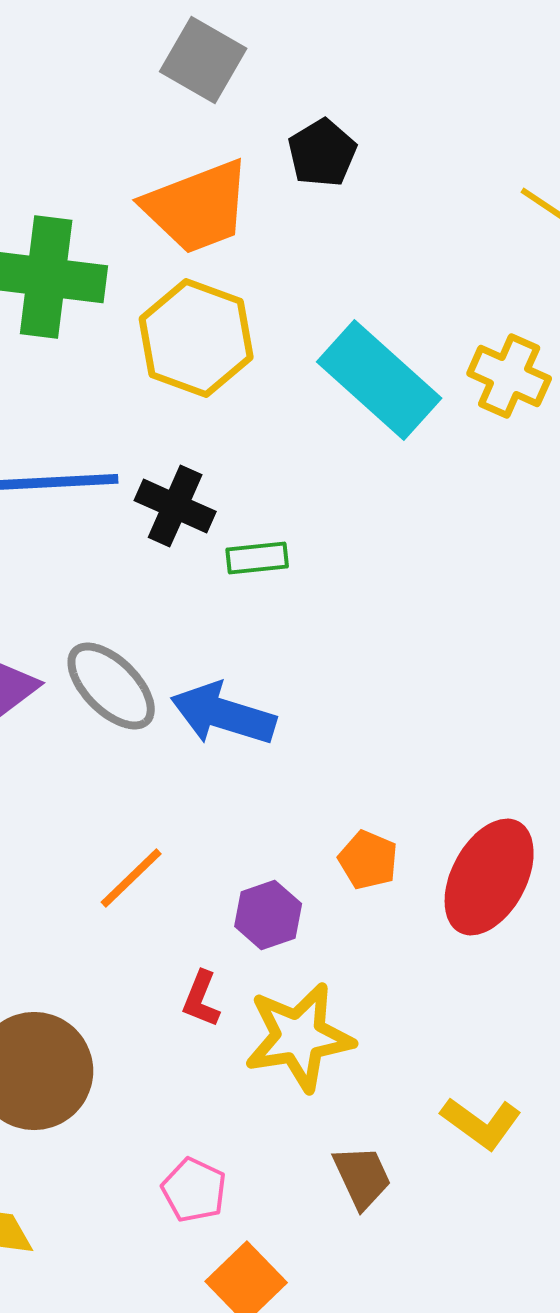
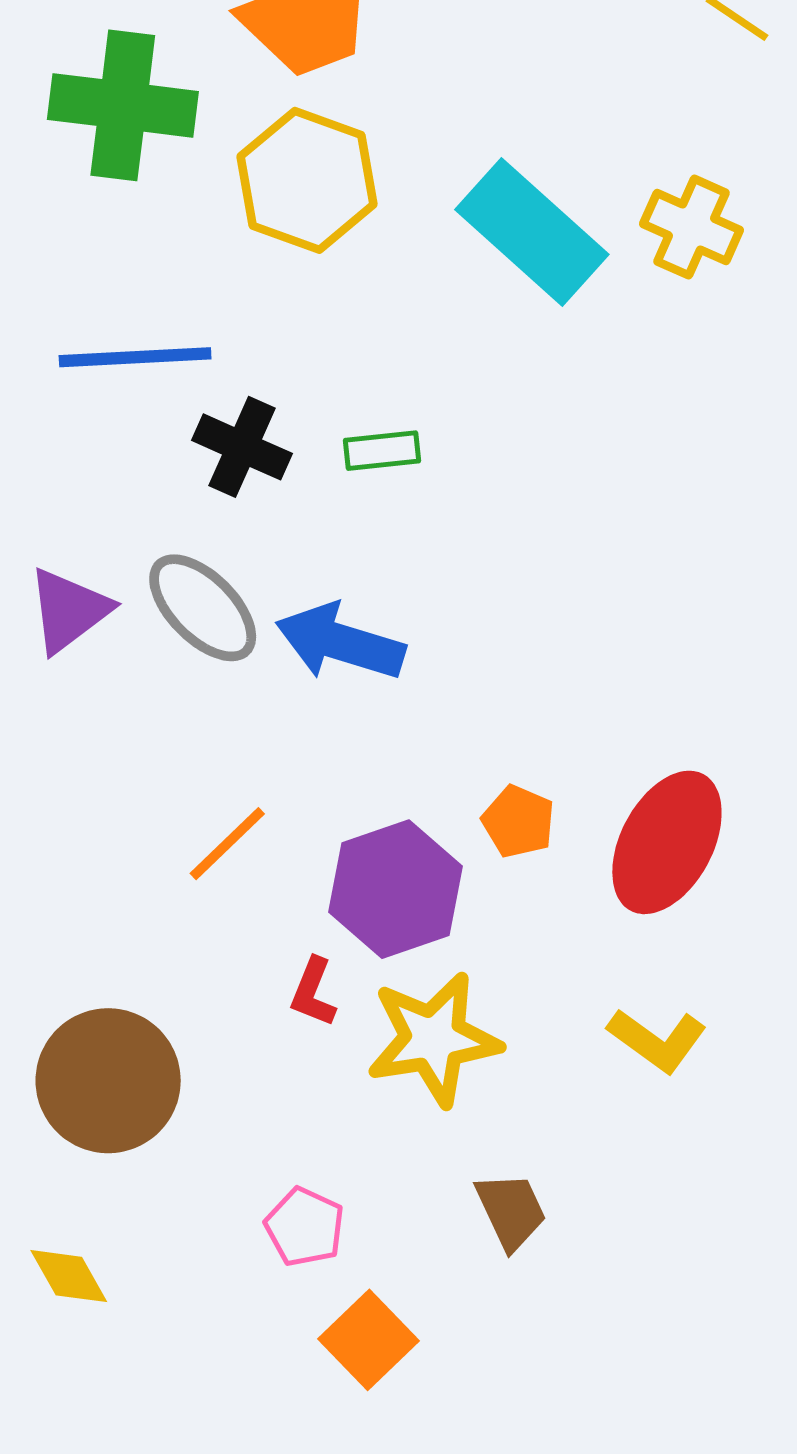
black cross: (175, 506) -> (242, 447), moved
purple hexagon: (268, 915) -> (396, 889), size x1.6
yellow L-shape: (481, 1123) -> (657, 1040), moved

